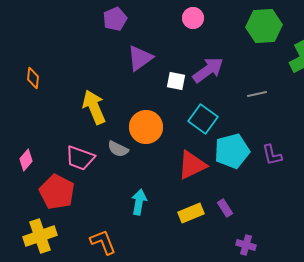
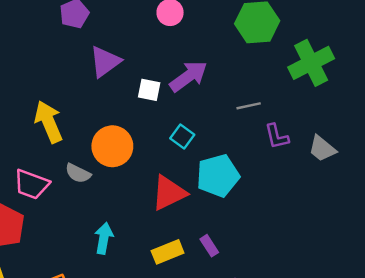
cyan square: (203, 119) -> (182, 136), size x0.7
purple L-shape: (272, 155) -> (277, 136), moved

